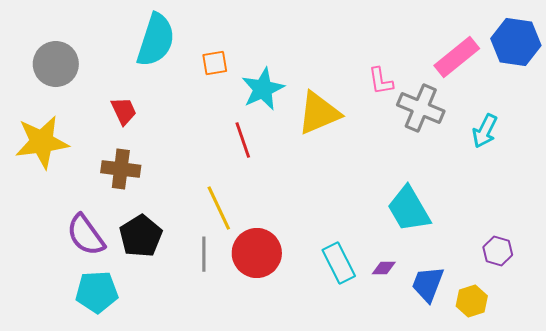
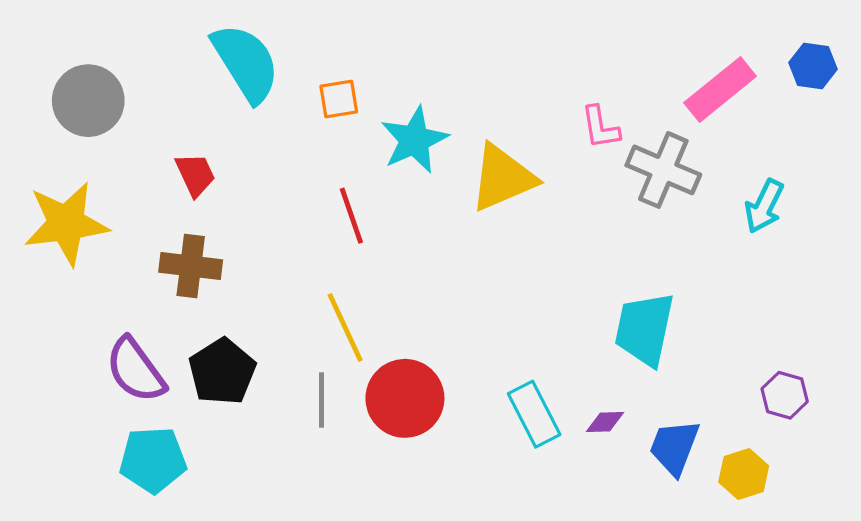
cyan semicircle: (156, 40) -> (246, 63), turned -50
blue hexagon: (516, 42) -> (813, 66), size x0.6
red line: (243, 140) -> (351, 216), moved
cyan trapezoid: (409, 209) -> (644, 329), turned 42

